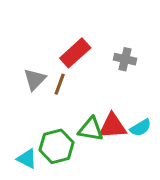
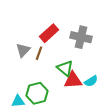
gray cross: (125, 59) -> (81, 37), size x1.5
green triangle: (91, 129) -> (65, 68), moved, turned 30
cyan triangle: (27, 159) -> (18, 101), turned -32

